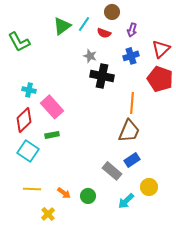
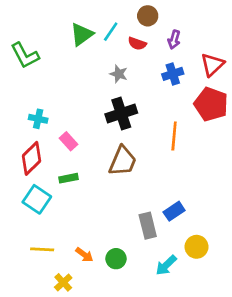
black cross: (102, 76) -> (121, 113), moved, turned -30
pink rectangle: (52, 107) -> (68, 141), size x0.6
brown trapezoid: (129, 131) -> (123, 161), moved
gray rectangle: (112, 171) -> (148, 226), turned 36

